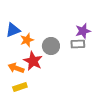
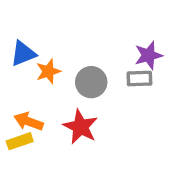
red star: (33, 61) -> (80, 127), moved
yellow rectangle: (20, 87) -> (20, 141), moved

